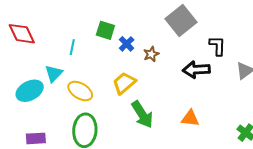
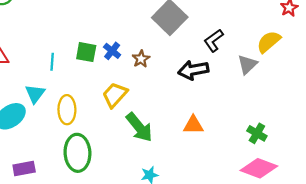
green square: (105, 30) -> (86, 52), moved
black L-shape: (217, 46) -> (214, 41), turned -120
yellow ellipse: (80, 91) -> (67, 110), turned 65

